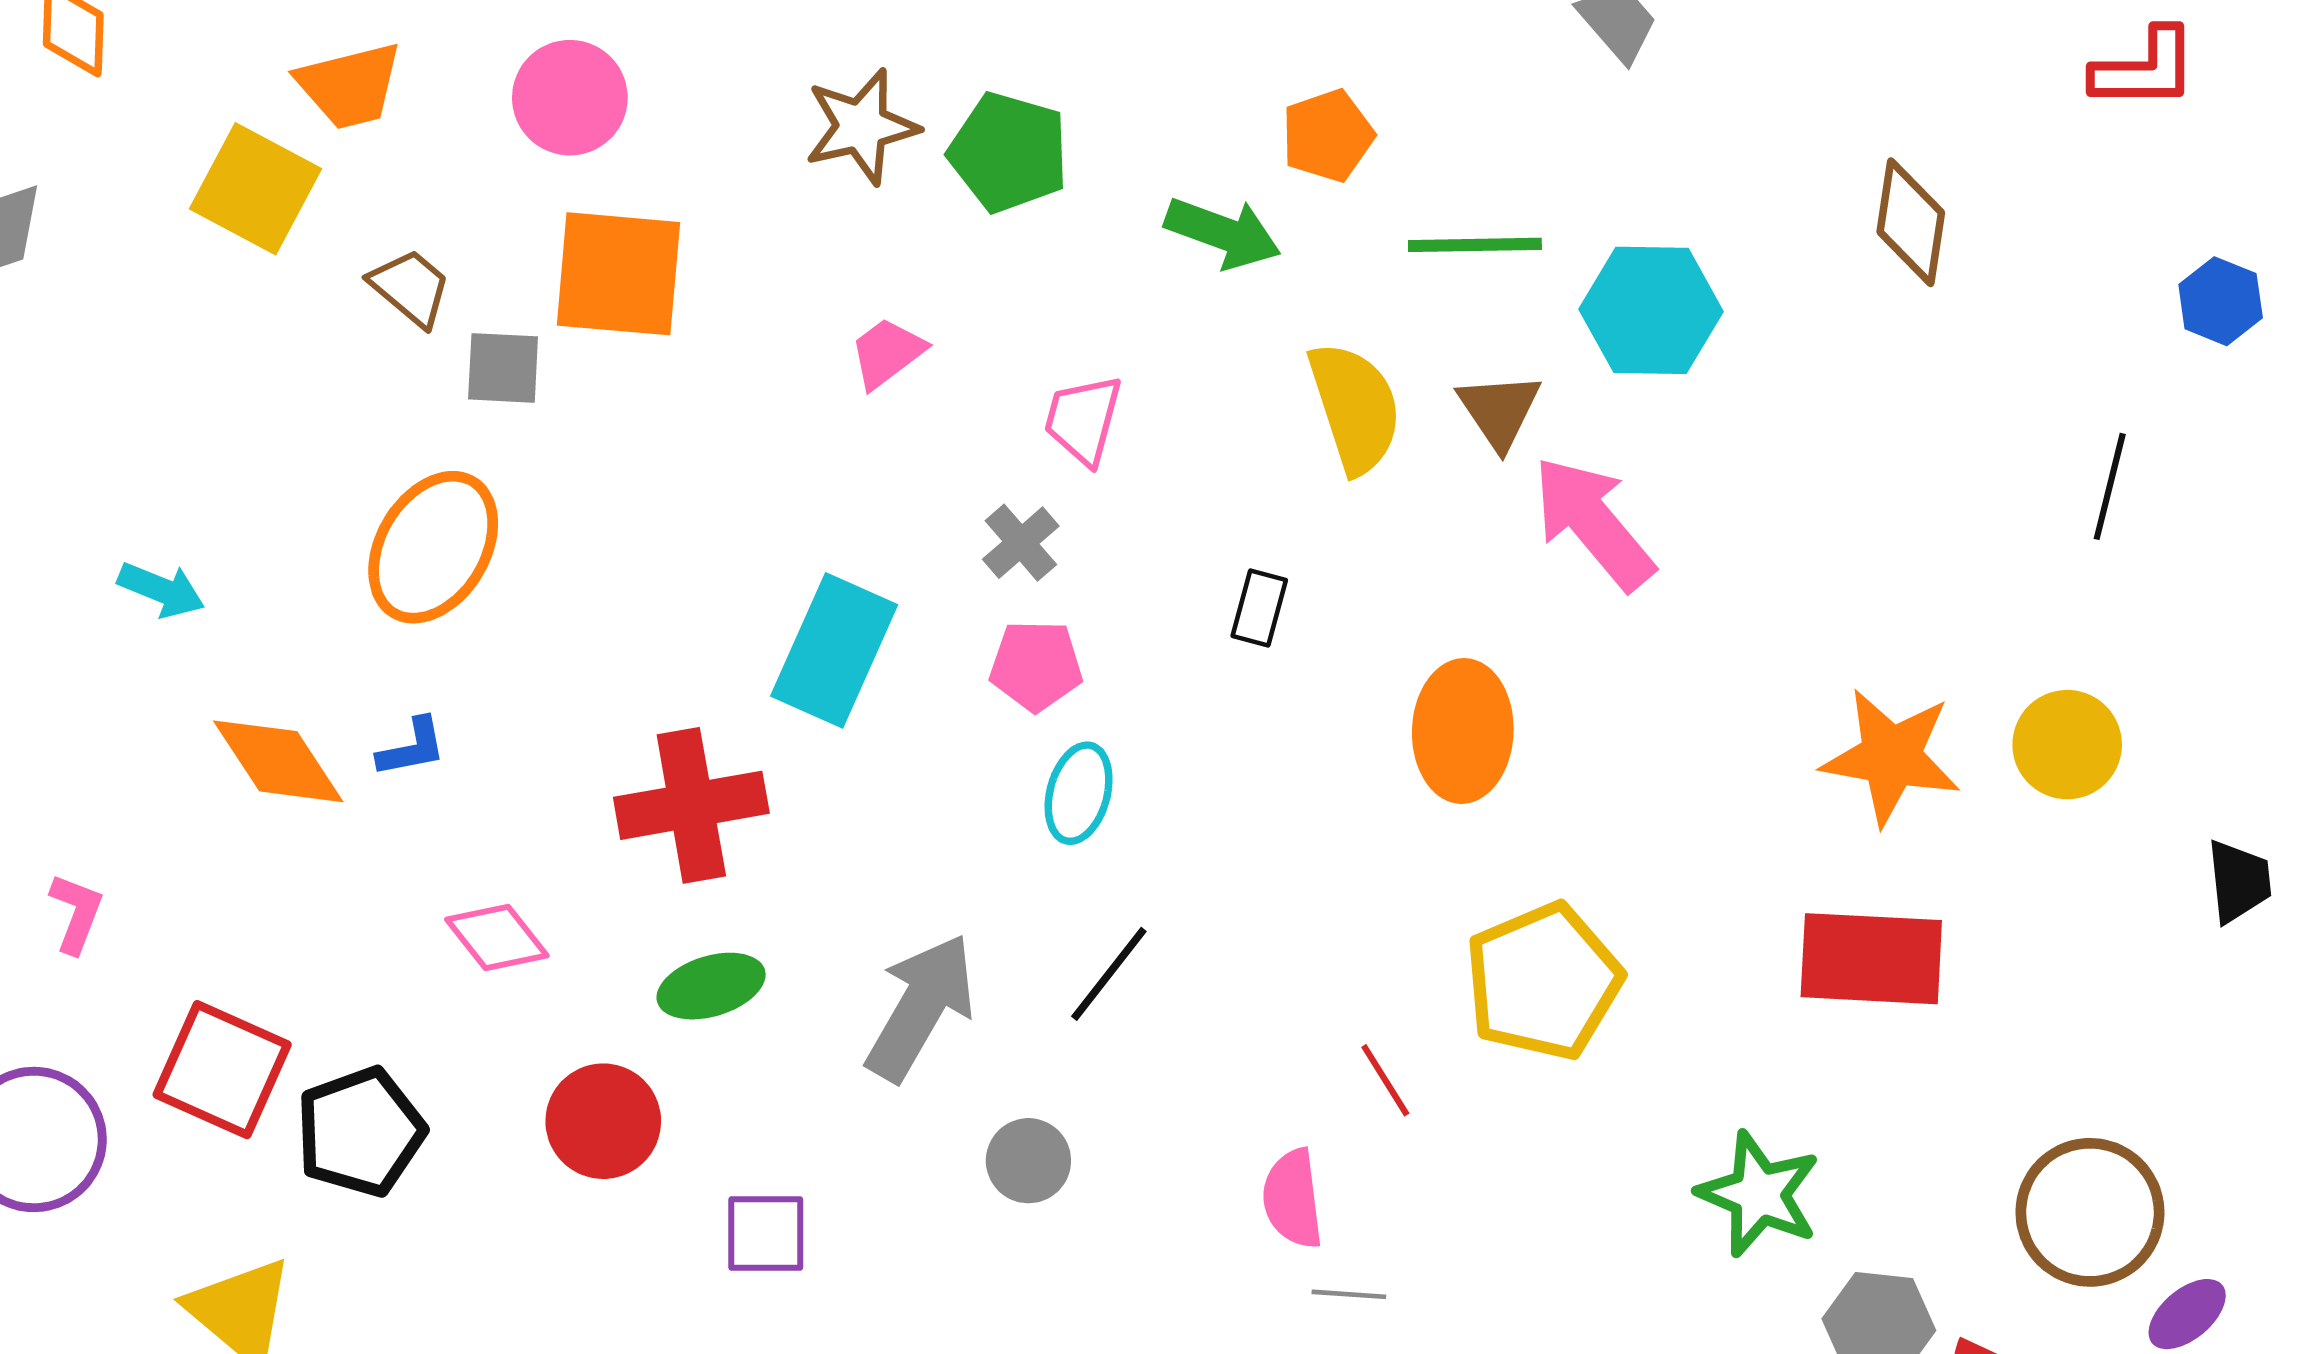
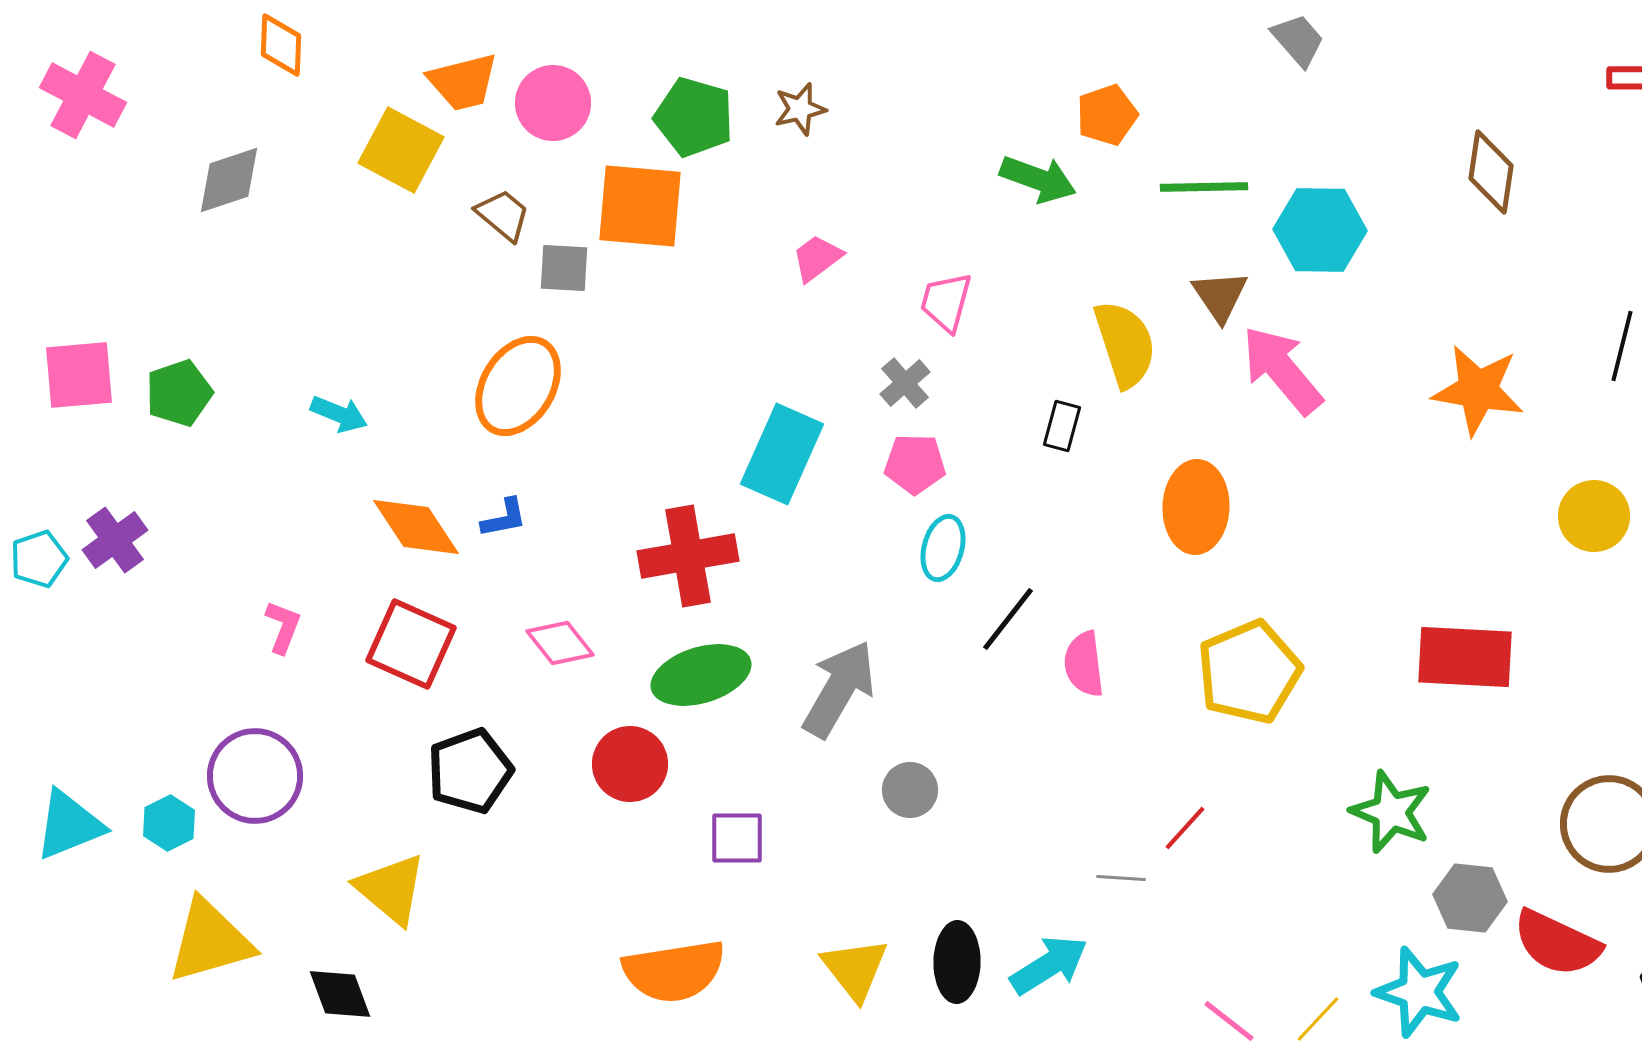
pink circle: (570, 98) -> (553, 103), moved
brown star: (861, 127) -> (800, 109), size x0.7
green pentagon: (1009, 152) -> (694, 117), moved
yellow semicircle: (1355, 407) -> (1125, 344), moved
orange star: (1891, 757) -> (1478, 390), moved
black line: (1109, 974) -> (1008, 619), moved
green ellipse: (711, 986) -> (701, 675), size x1.4
red square: (222, 1070) -> (411, 644), moved
red line: (1385, 1080) -> (1185, 828), moved, turned 74
pink semicircle: (1293, 1199) -> (1084, 664), moved

